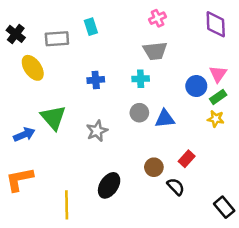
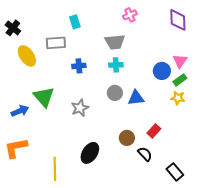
gray rectangle: (57, 39) -> (56, 43), moved
gray trapezoid: (155, 51) -> (115, 42), moved
black rectangle: (224, 207) -> (175, 172), moved

